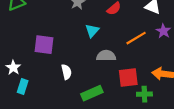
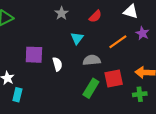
white semicircle: (66, 72) -> (57, 64), moved
green rectangle: (92, 93) -> (91, 88), moved, turned -30
green cross: (144, 94) -> (140, 94), moved

